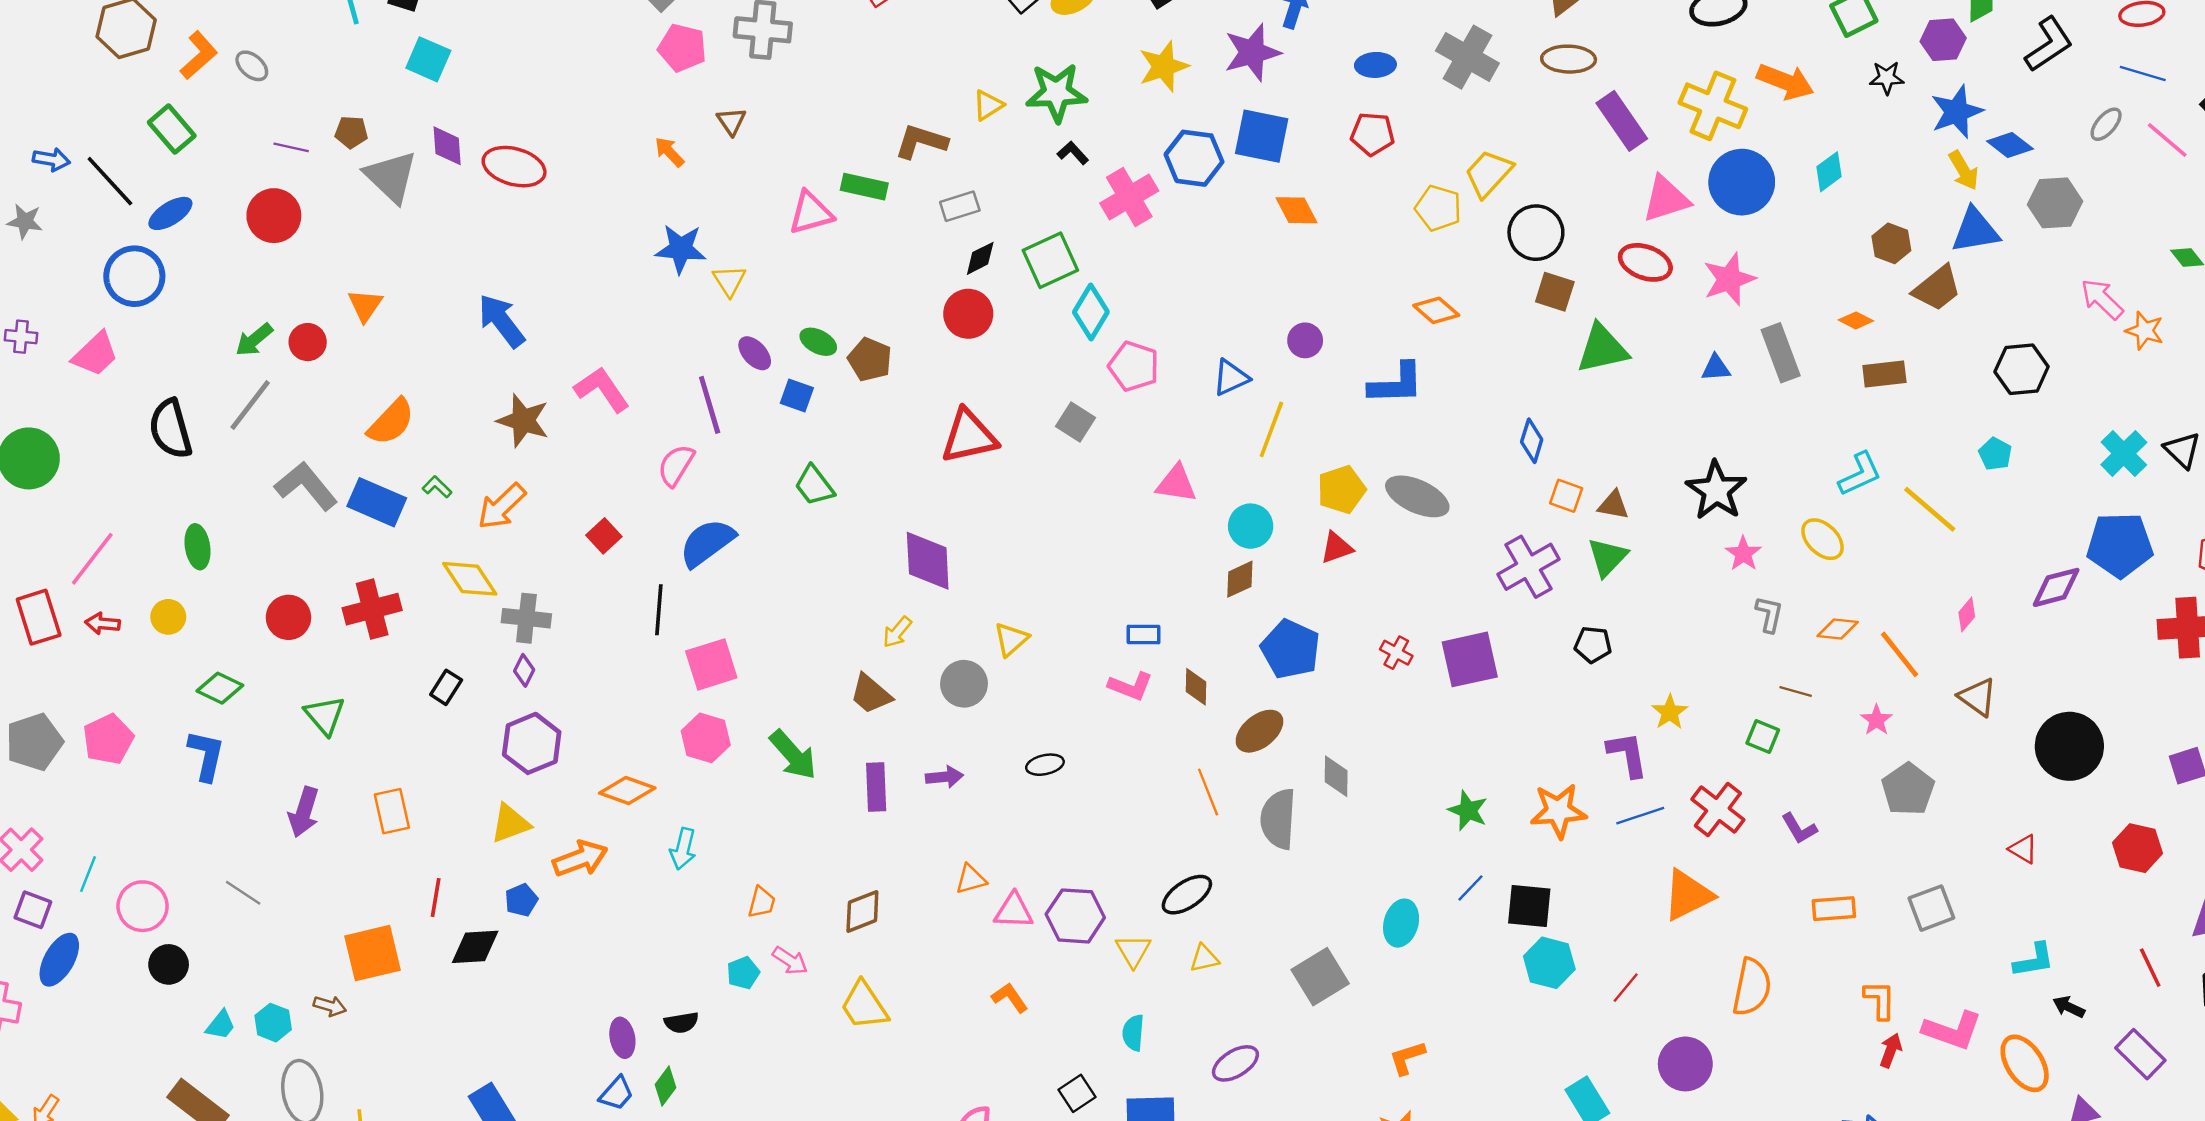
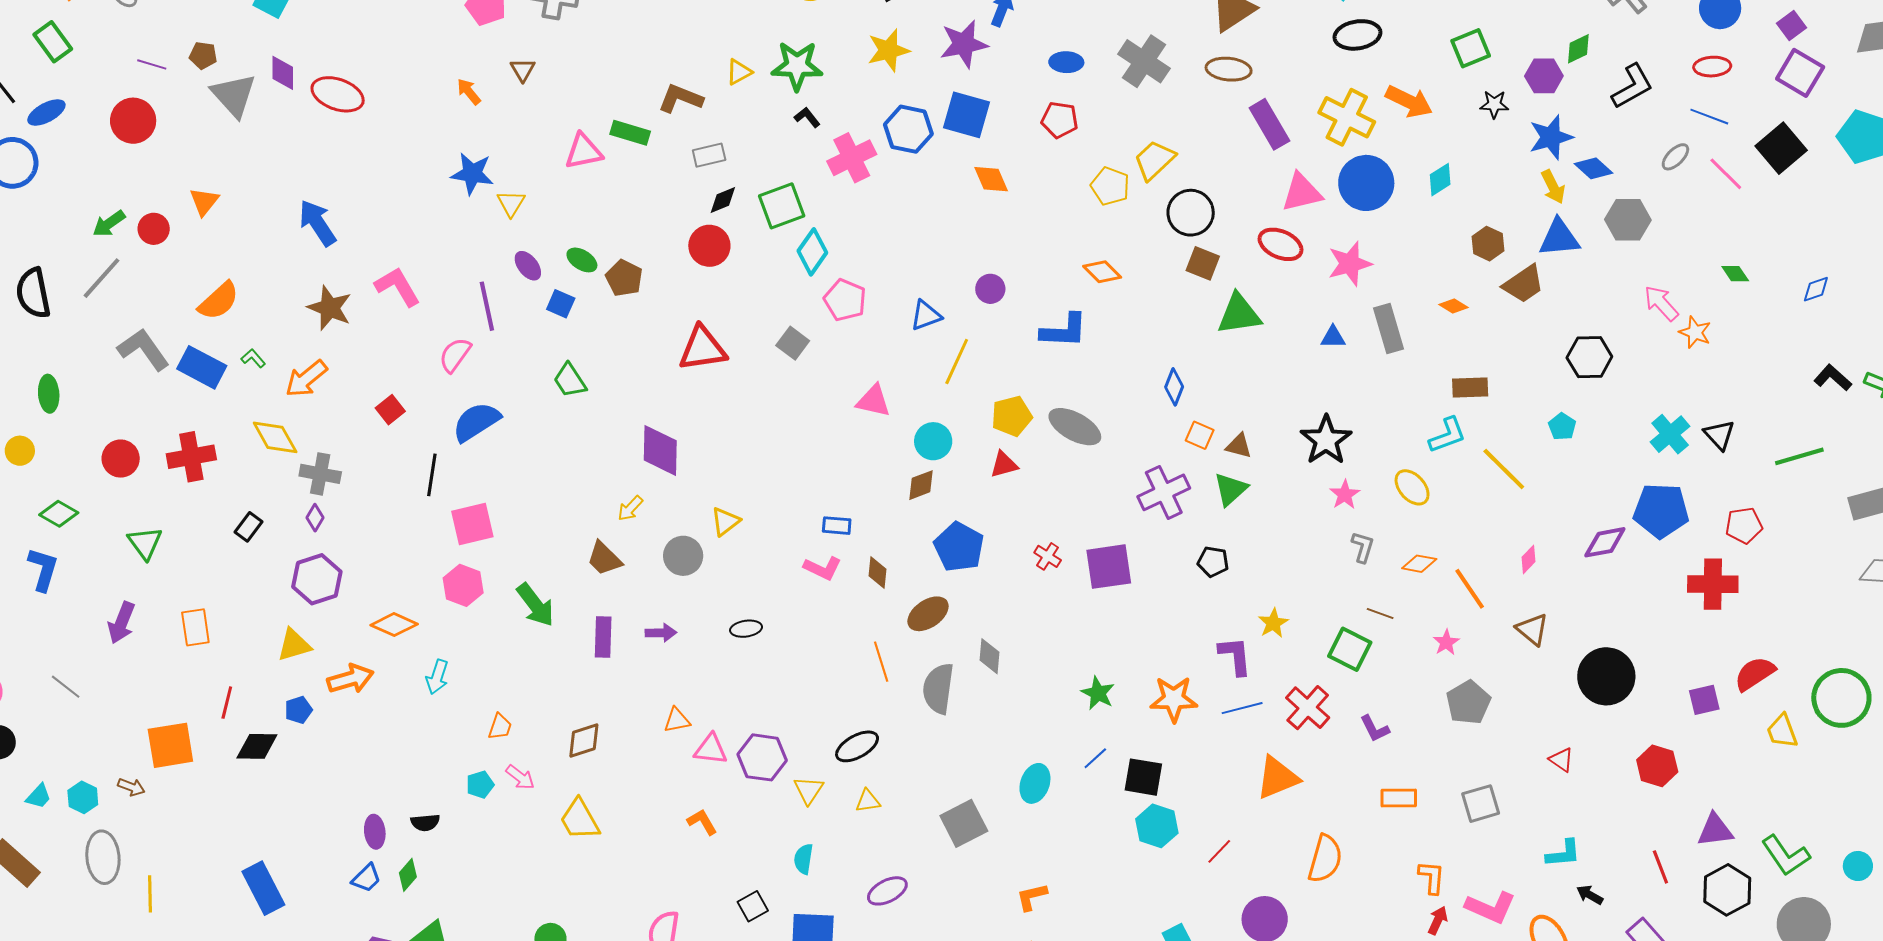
brown rectangle: (1884, 374) -> (1470, 387), moved
green square: (1763, 736) -> (1350, 649), size x1.5

